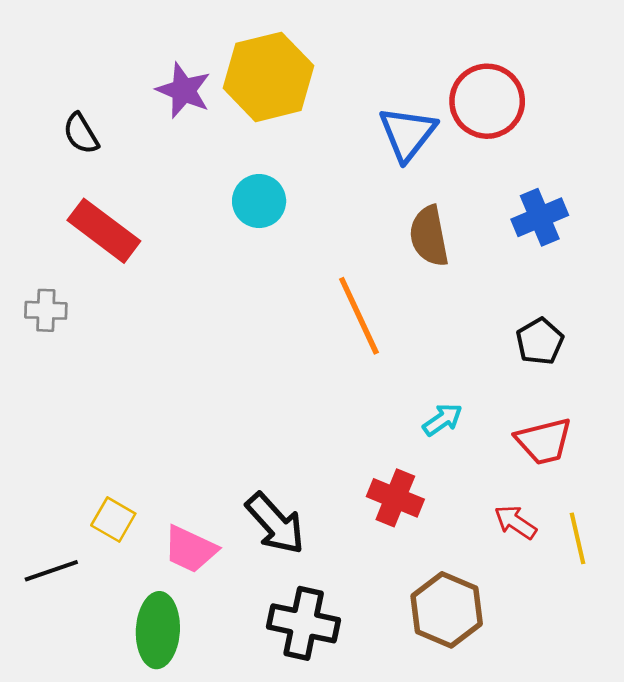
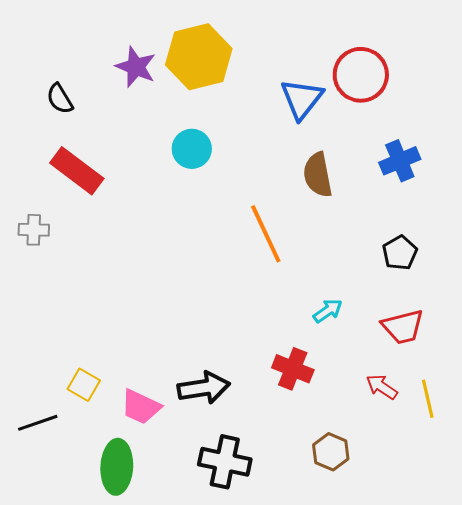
black arrow: (275, 524) -> (204, 388), turned -57
brown hexagon: (447, 610) -> (331, 452), size x0.7

